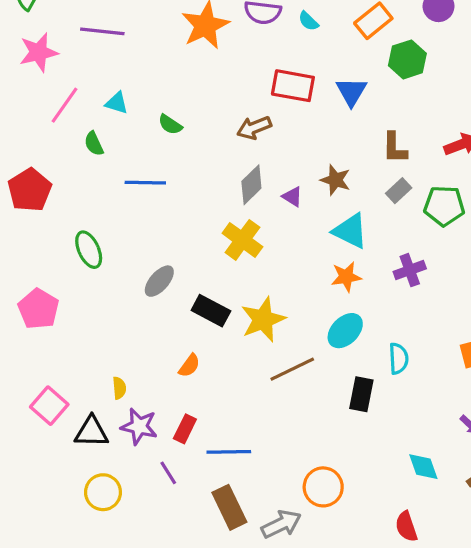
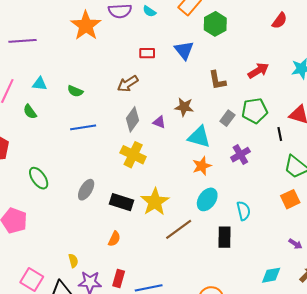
red rectangle: (293, 86) -> (147, 53), size x0.6
blue line: (145, 183) -> (83, 127), moved
gray rectangle: (399, 191) -> (227, 118), moved
cyan diamond: (423, 467) -> (271, 275), turned -70

